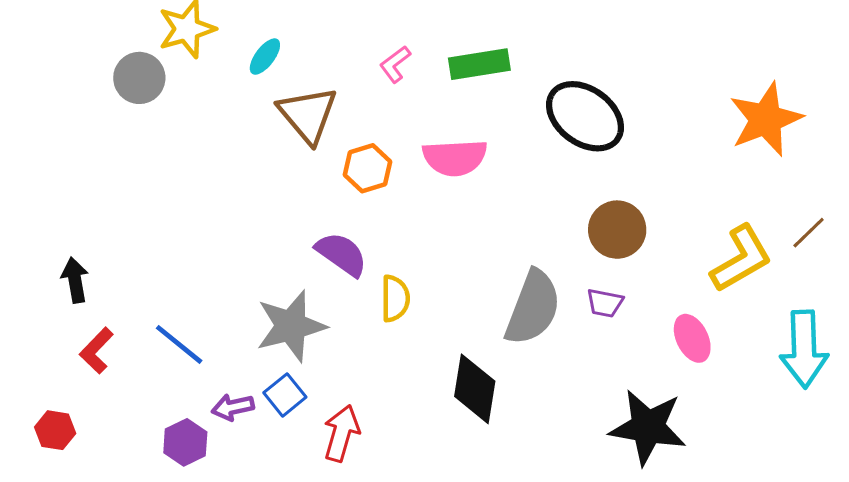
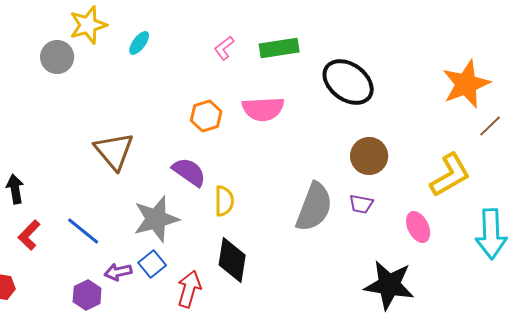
brown triangle: (308, 115) -> (114, 151), moved
brown line: (809, 233) -> (490, 126), moved
black diamond: (475, 389) -> (232, 260), moved

